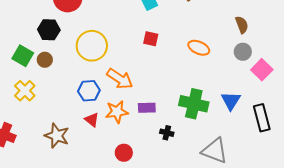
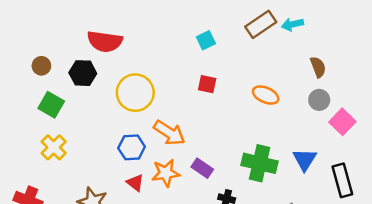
brown circle: (45, 60) -> (41, 66), moved
purple rectangle: (147, 108) -> (202, 168), turned 36

